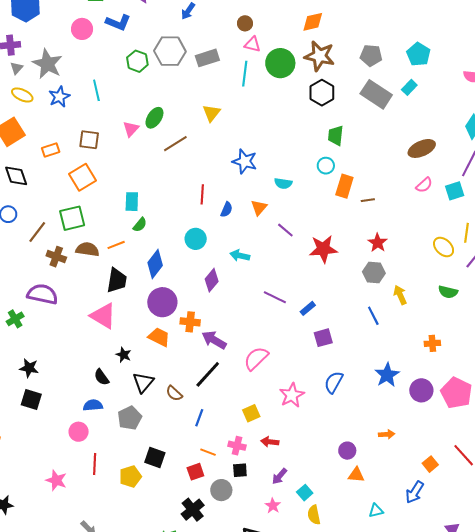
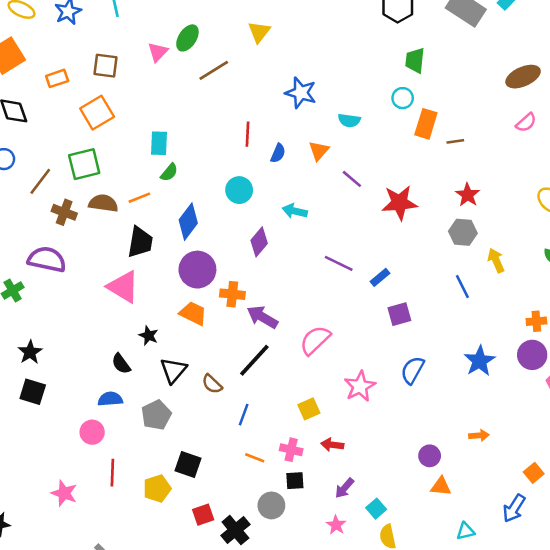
black star: (29, 368) -> (30, 352), turned 30
purple circle: (421, 390) -> (532, 355), moved
red square: (195, 472) -> (203, 515), moved

